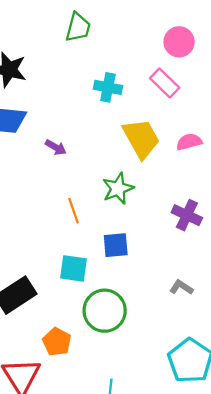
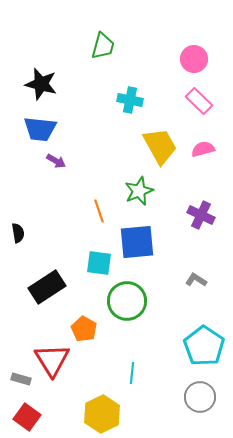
pink rectangle: (165, 83) -> (199, 101), moved
purple arrow: (56, 147) -> (56, 161), moved
blue square: (116, 245) -> (137, 242), size x1.5

